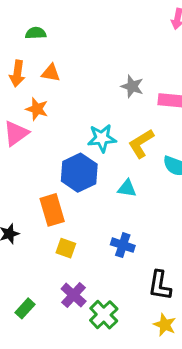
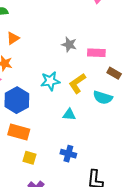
orange triangle: (51, 73) -> (13, 38), turned -40
blue hexagon: (79, 173) -> (17, 100), moved
orange rectangle: (52, 210) -> (19, 132), turned -55

